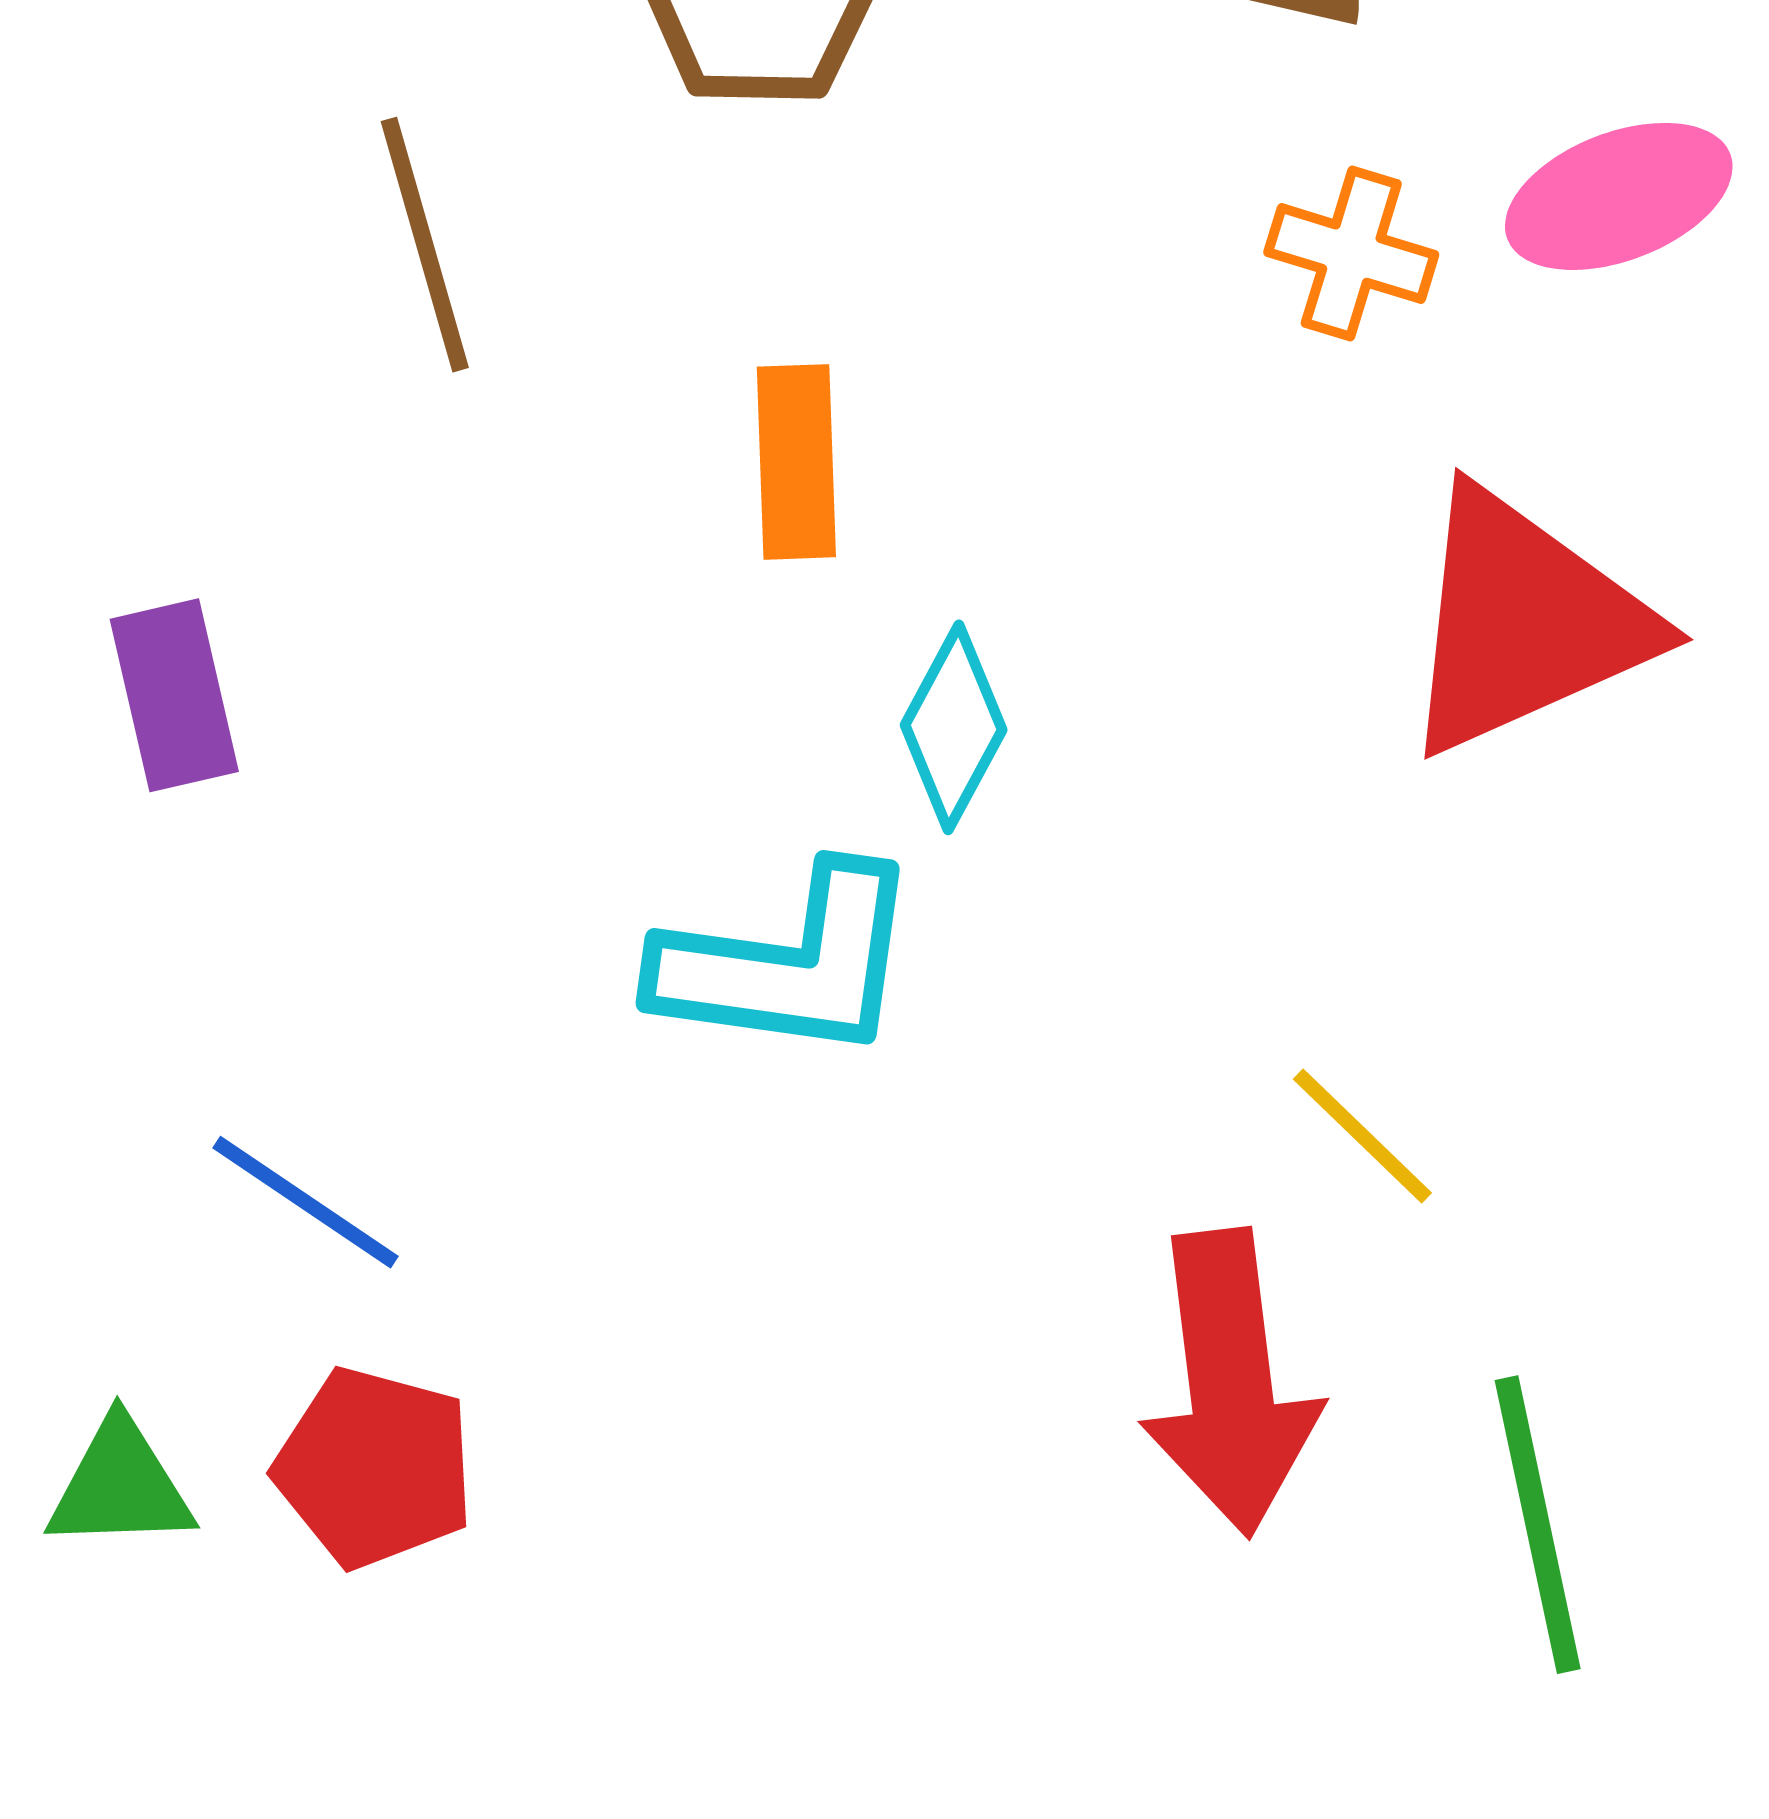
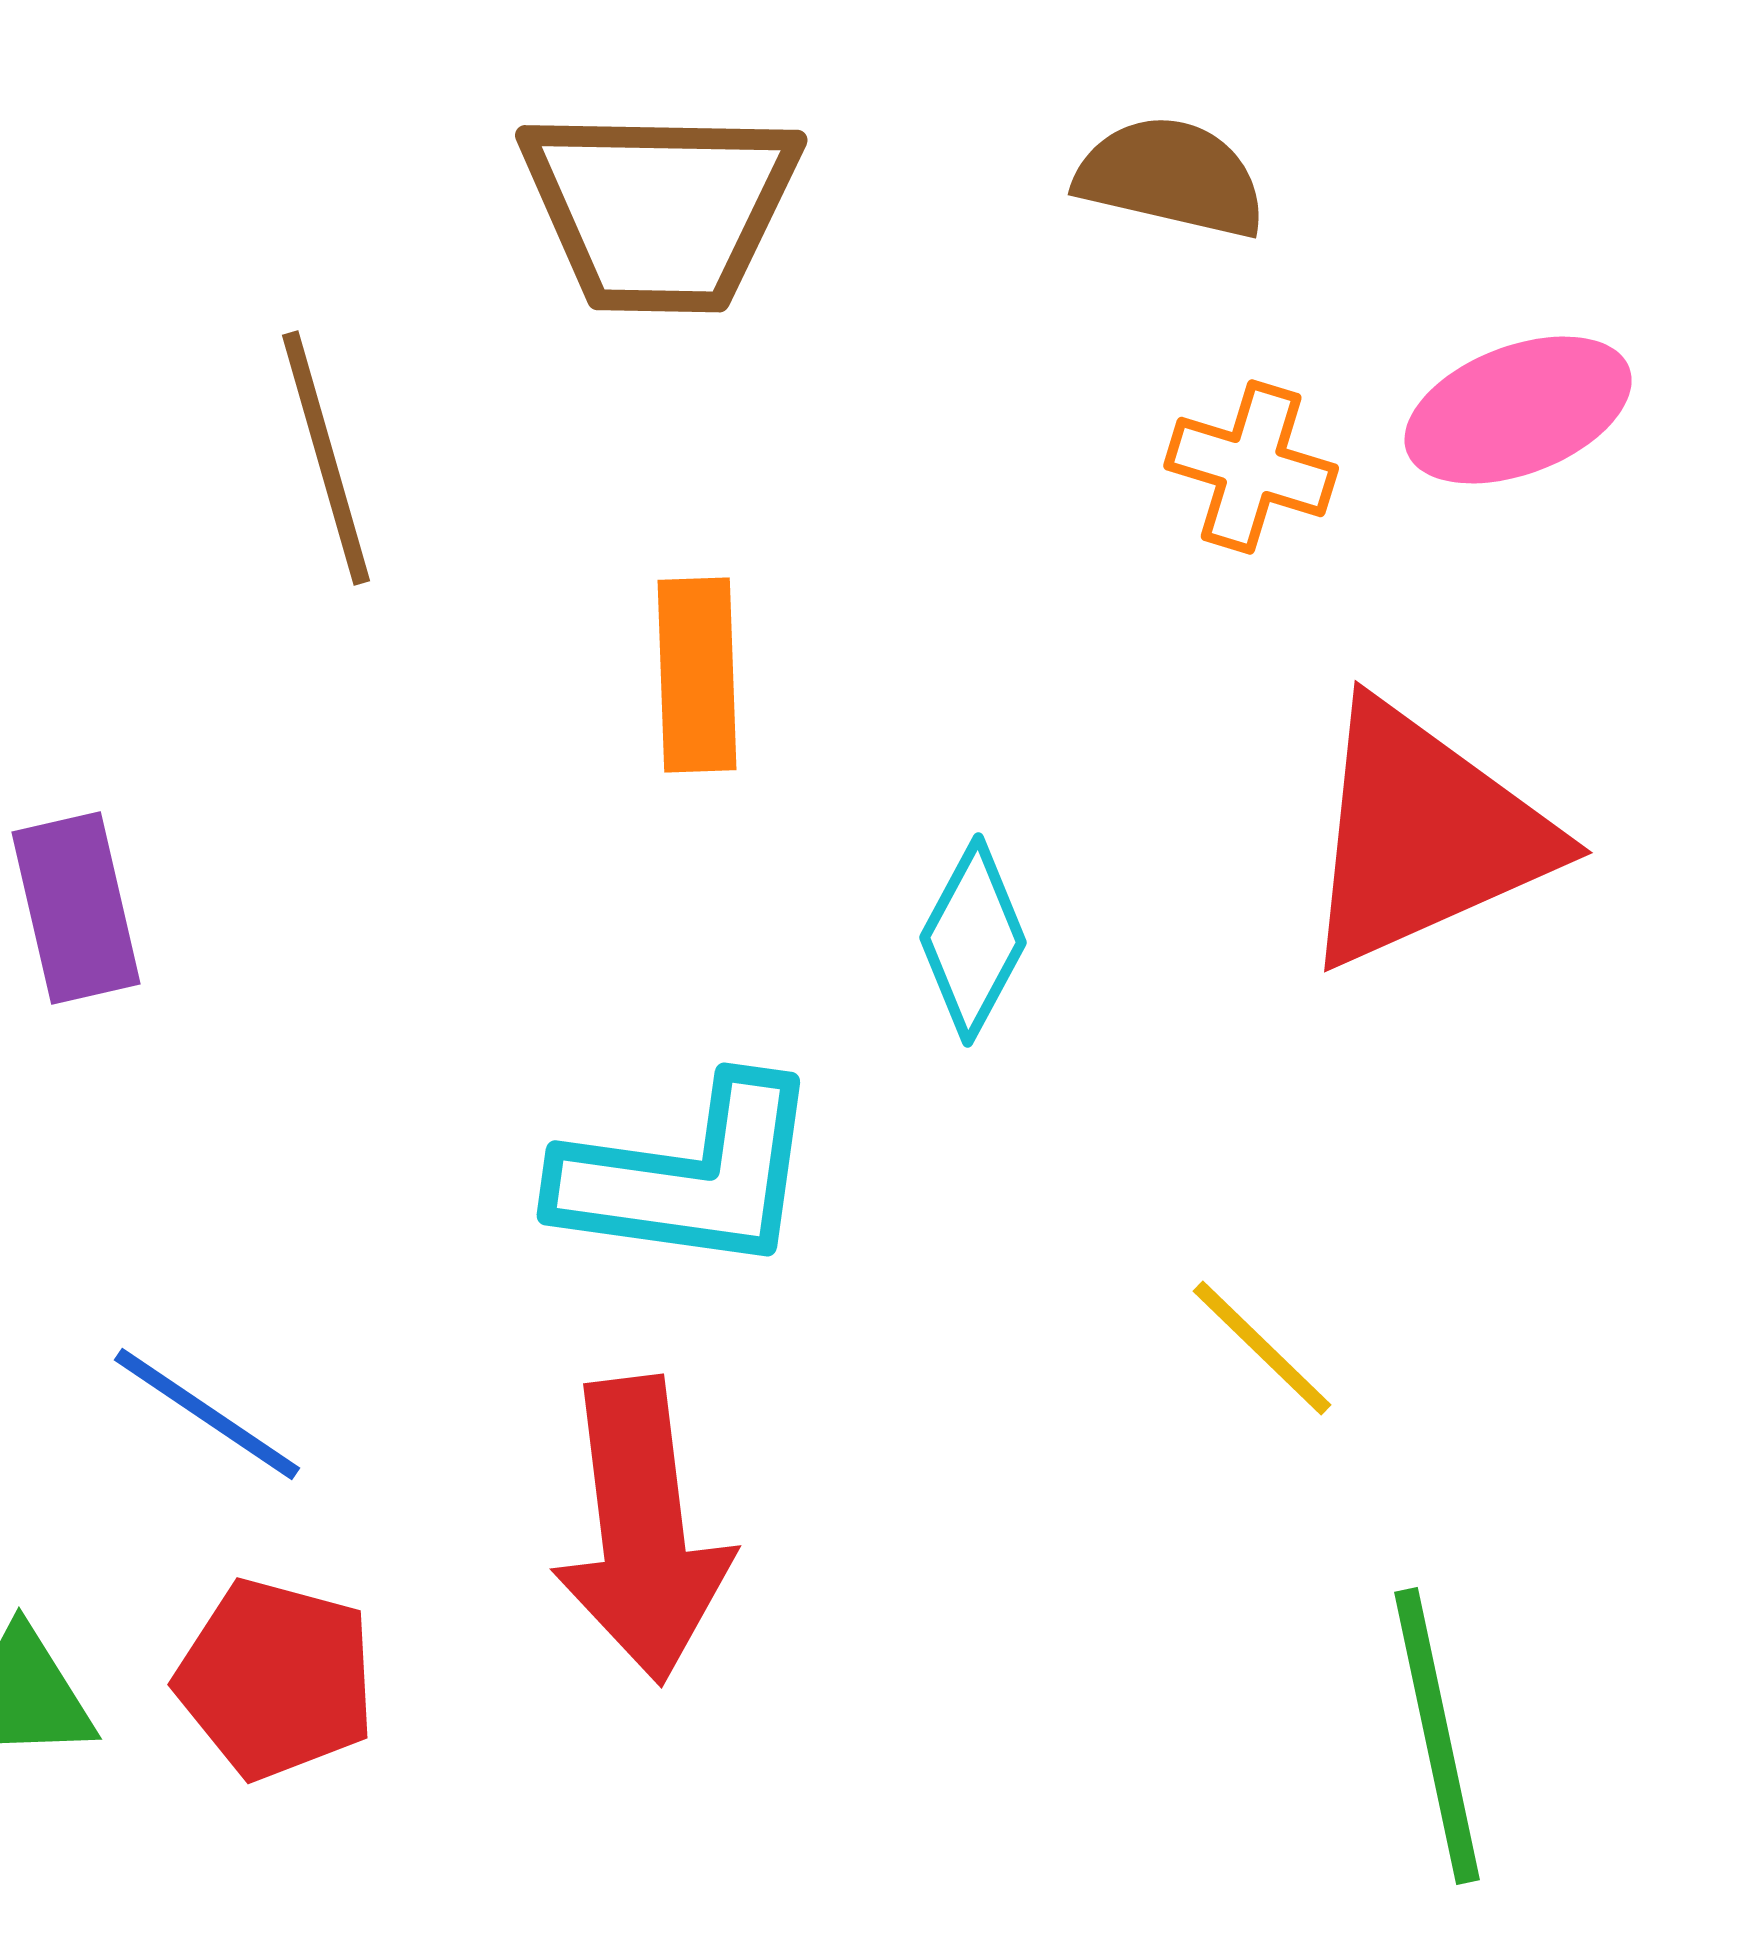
cyan diamond: (954, 727) -> (973, 940), moved
red arrow: (1230, 1382) -> (642, 1530), moved

